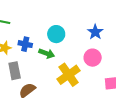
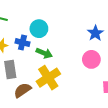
cyan circle: (56, 34) -> (39, 29), moved
yellow cross: (69, 75) -> (48, 78), moved

